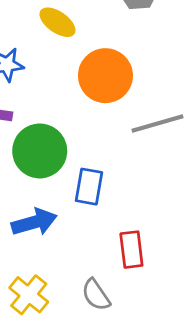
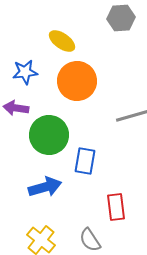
orange circle: (105, 76) -> (77, 81), moved

